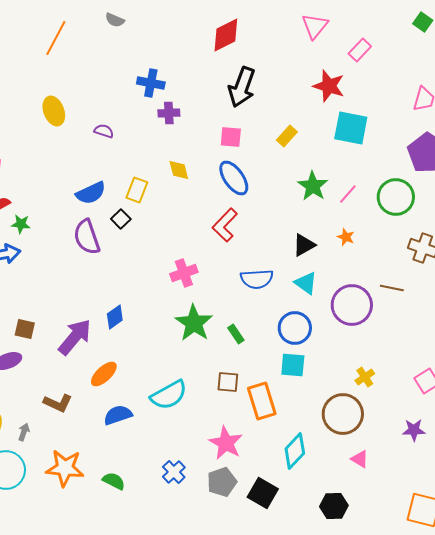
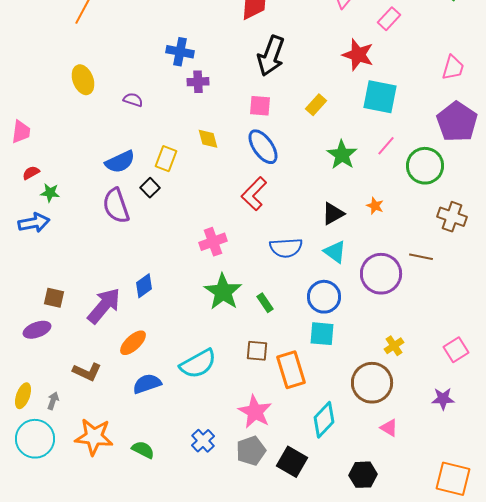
pink line: (348, 194) -> (386, 146), moved

